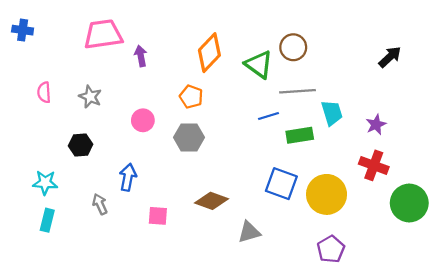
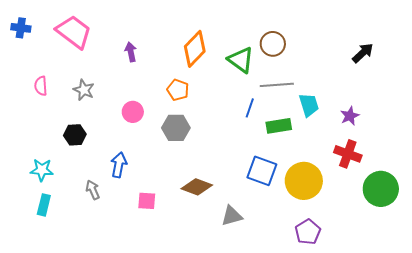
pink trapezoid: (103, 34) -> (74, 32), moved, turned 45
blue line: (269, 116) -> (250, 108), turned -54

